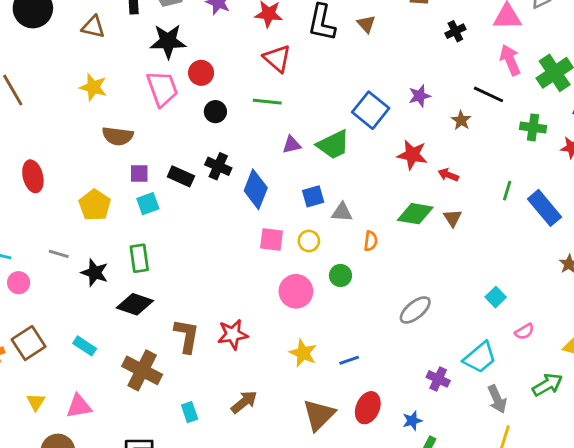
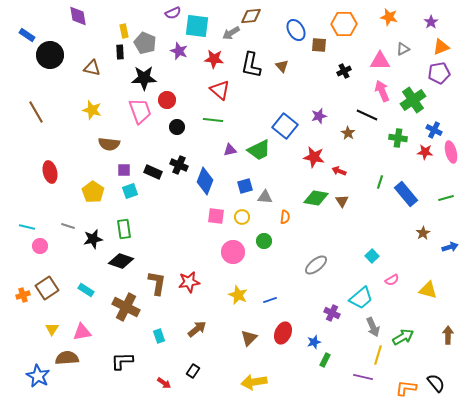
black star: (95, 273) -> (93, 239), turned -30
green arrow: (547, 385) -> (403, 337), moved
brown triangle: (319, 415) -> (249, 338), size x0.7

